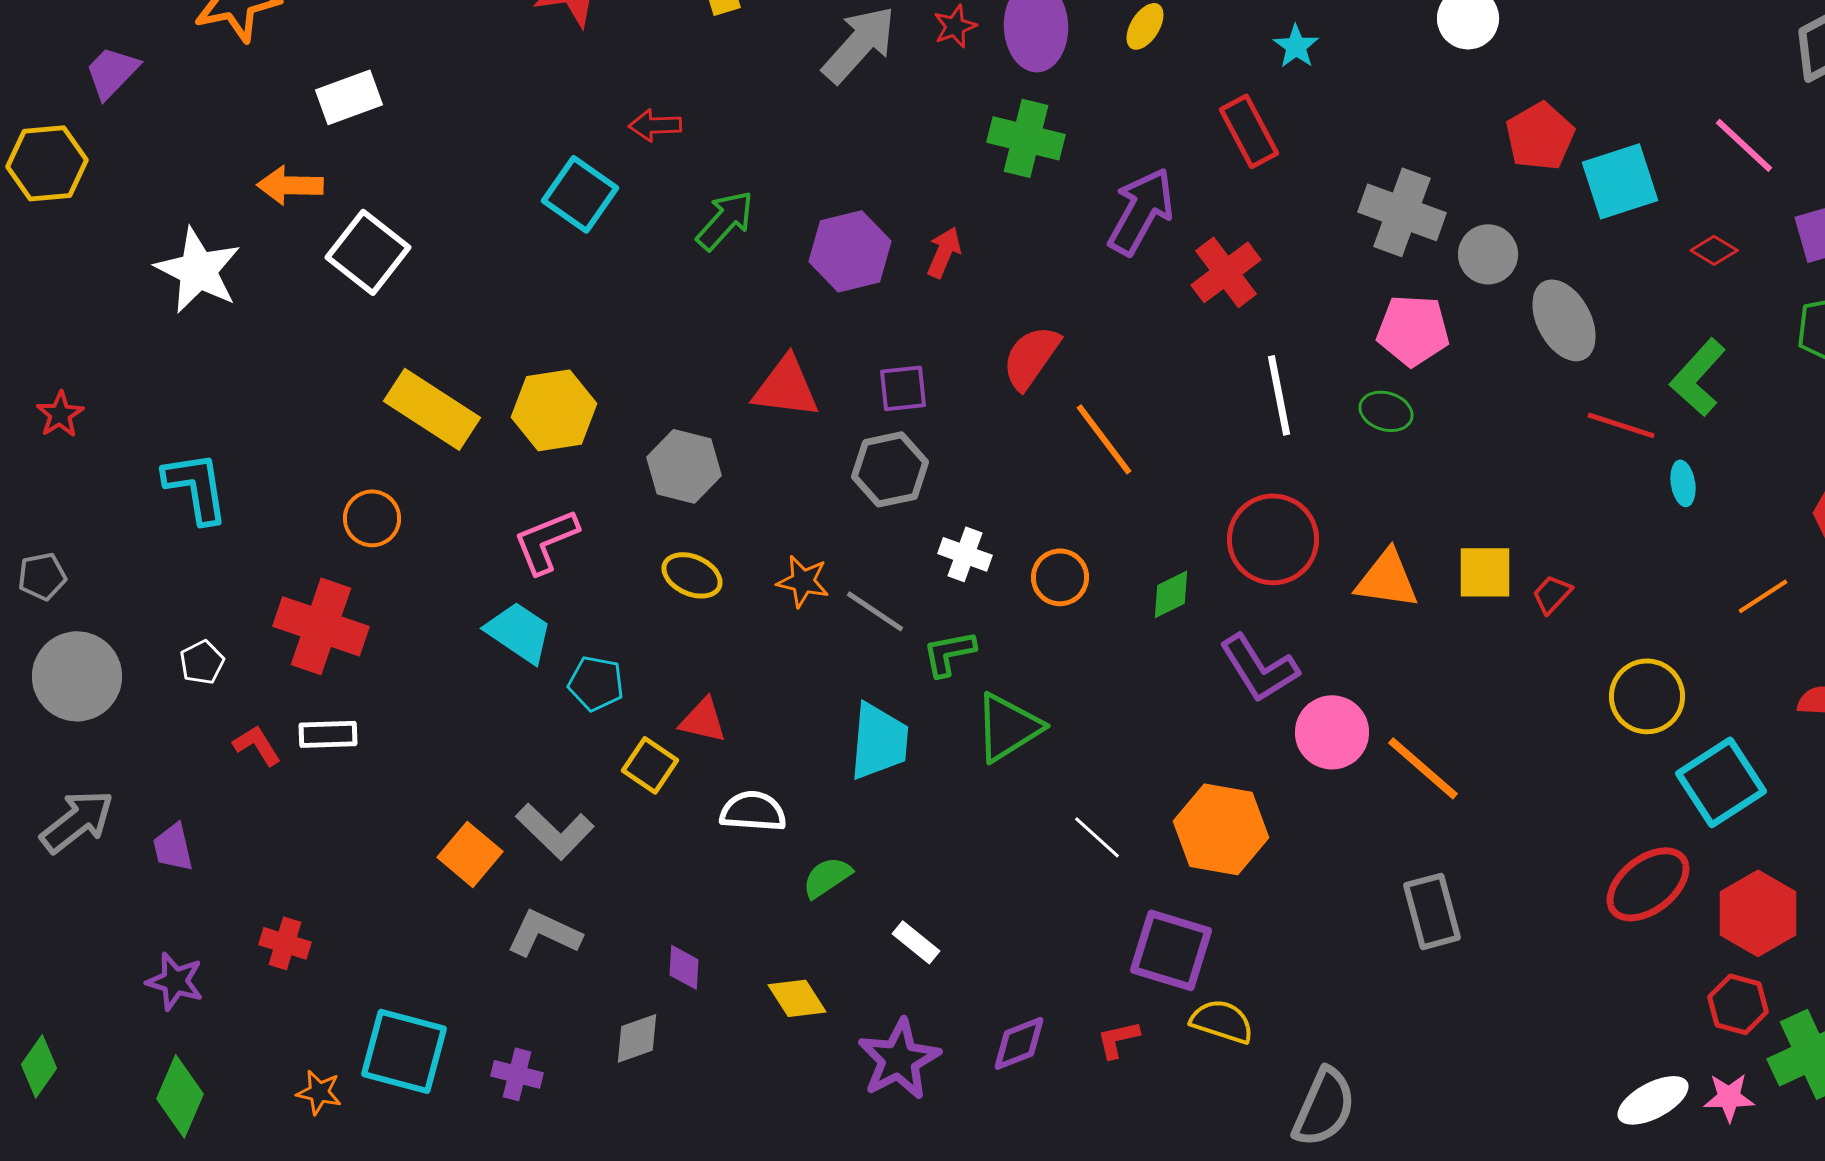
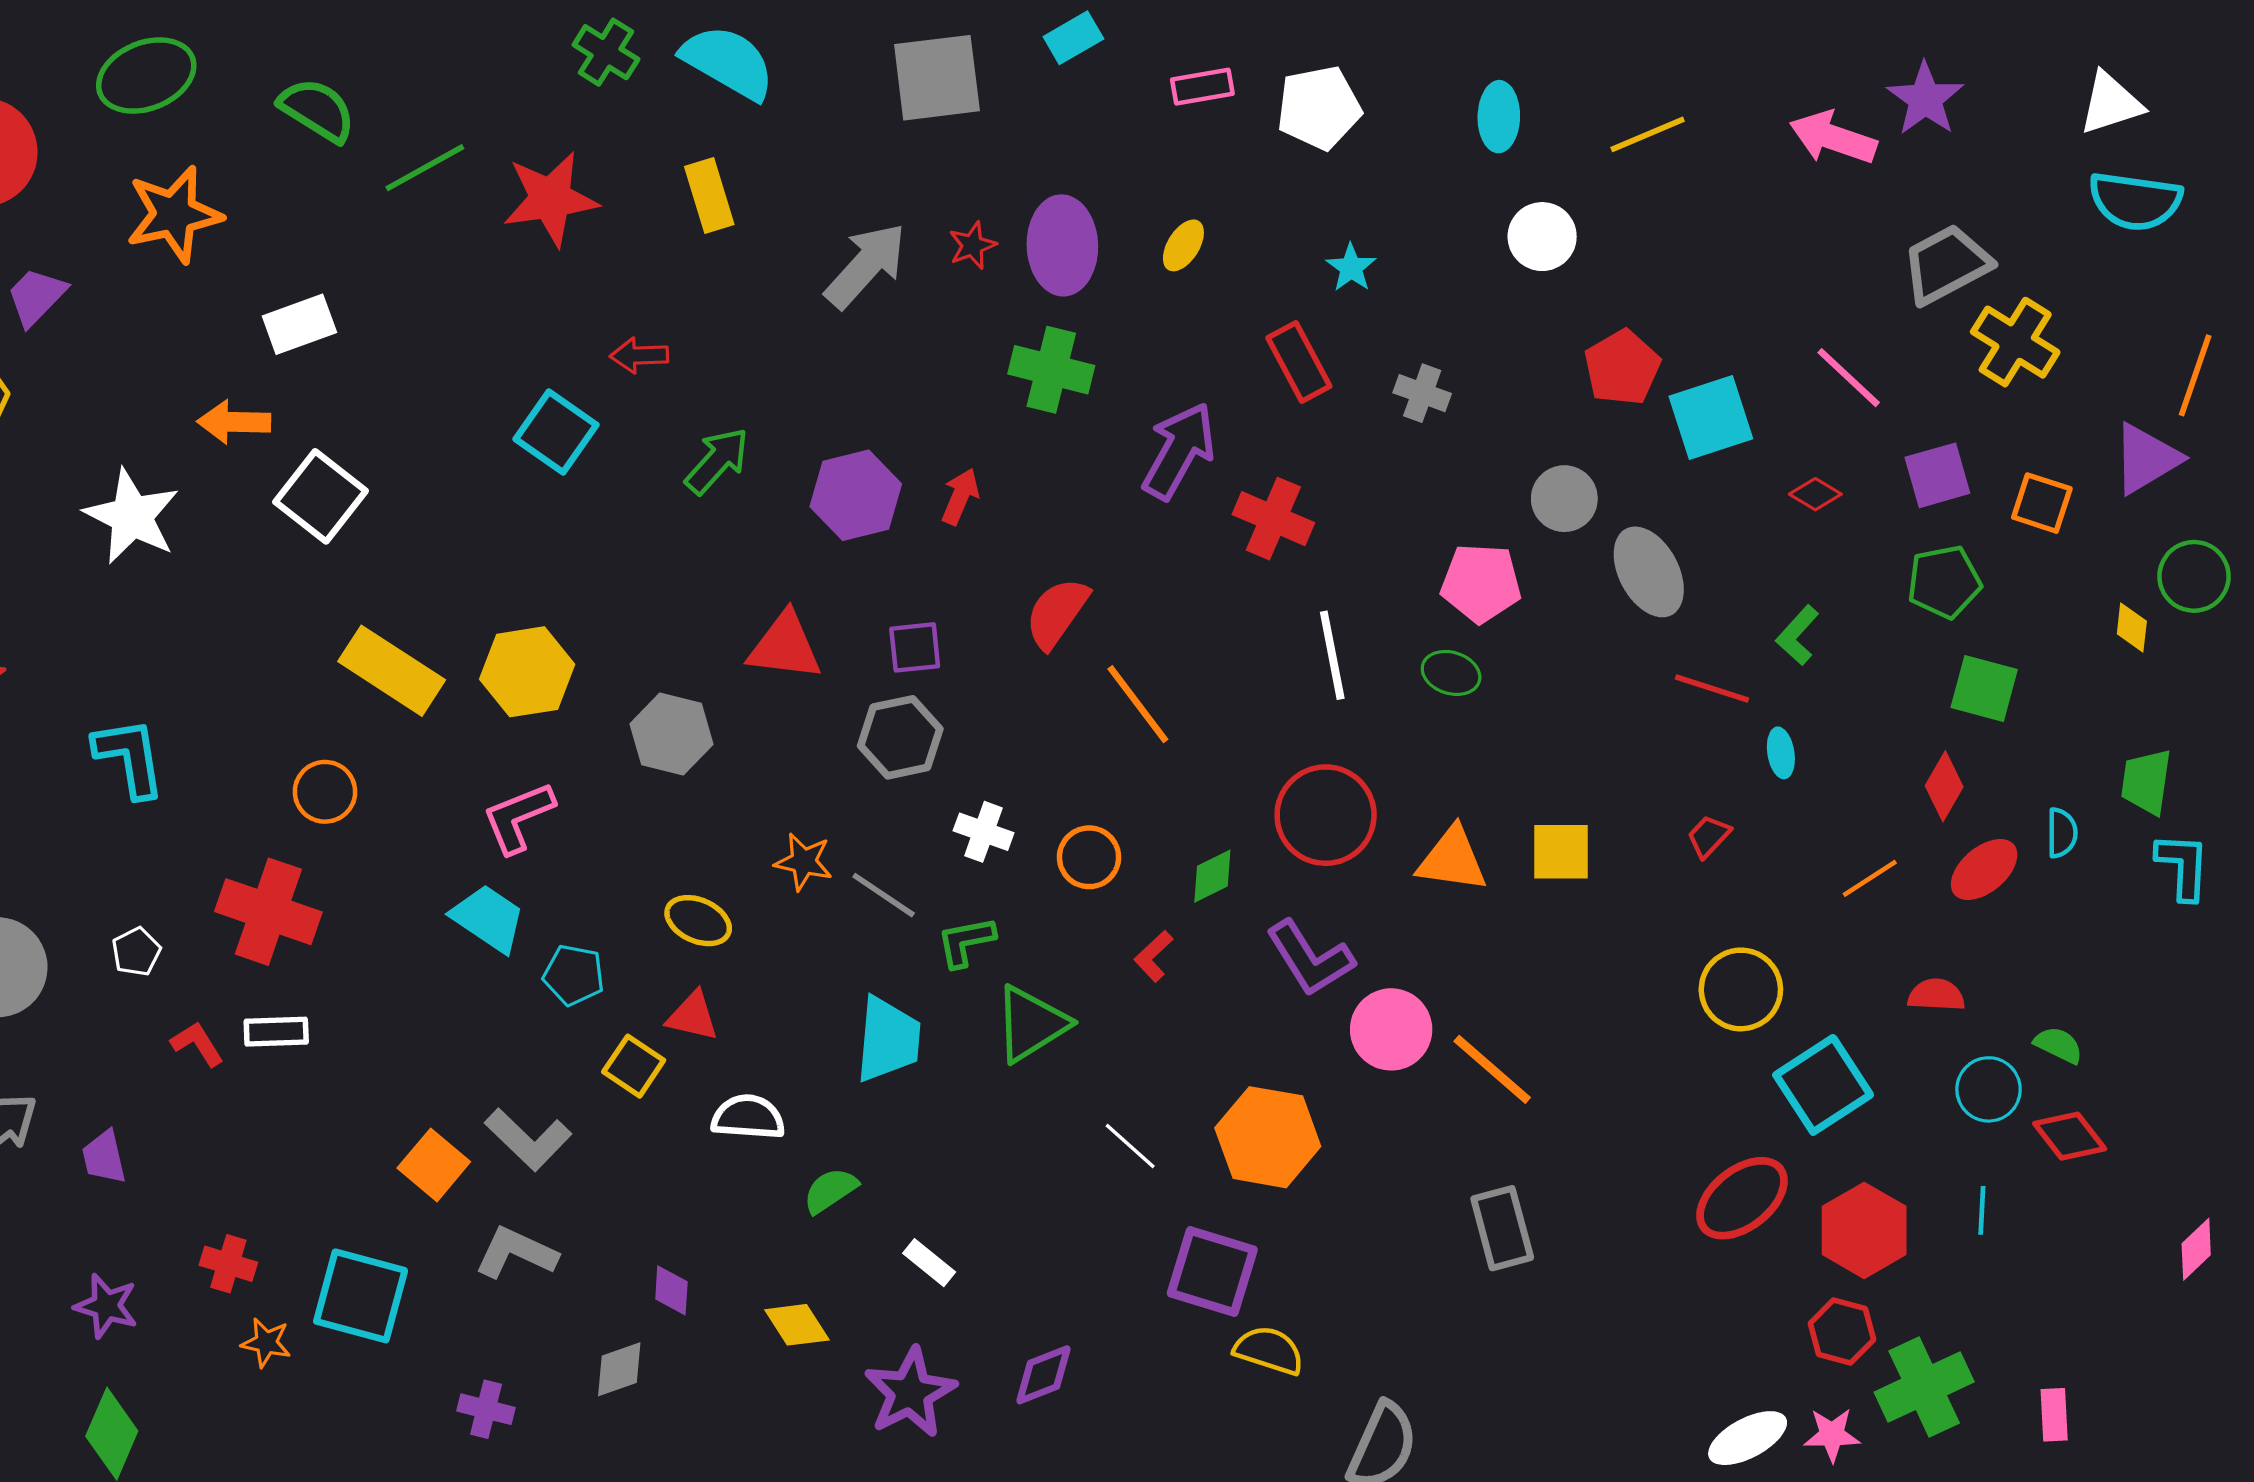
gray cross: (1402, 212) -> (1422, 393), moved, size x0.6
red cross: (1226, 272) -> (1273, 519), turned -30
green L-shape: (1698, 377) -> (1798, 635), size x0.7
yellow ellipse: (692, 575) -> (698, 921), moved
red trapezoid: (1552, 594) -> (1709, 836), moved
red L-shape: (1118, 1039) -> (1153, 956), moved, turned -30
cyan square: (404, 1051) -> (361, 1296), moved
orange star: (319, 1092) -> (266, 1343), moved

